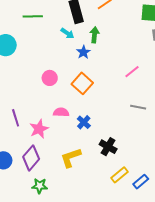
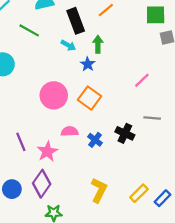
green line: (33, 16) -> (29, 30), turned 36
pink circle: (50, 78) -> (54, 95), size x1.6
black cross: (108, 147) -> (125, 133), moved
yellow L-shape: (71, 158) -> (99, 190), moved, turned 140

